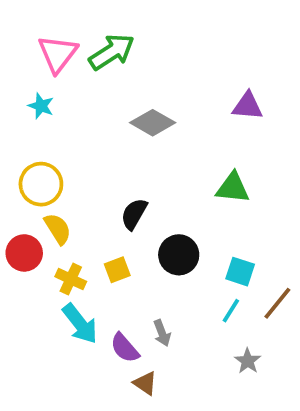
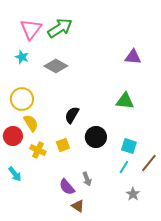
gray diamond: (153, 123) -> (56, 66), moved
cyan arrow: (80, 324) -> (15, 174), moved, size x0.7

